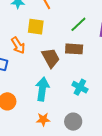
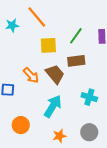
yellow square: (36, 27) -> (48, 45), moved
orange arrow: (18, 45) -> (31, 75), moved
cyan arrow: (42, 89) -> (53, 106), turned 35

